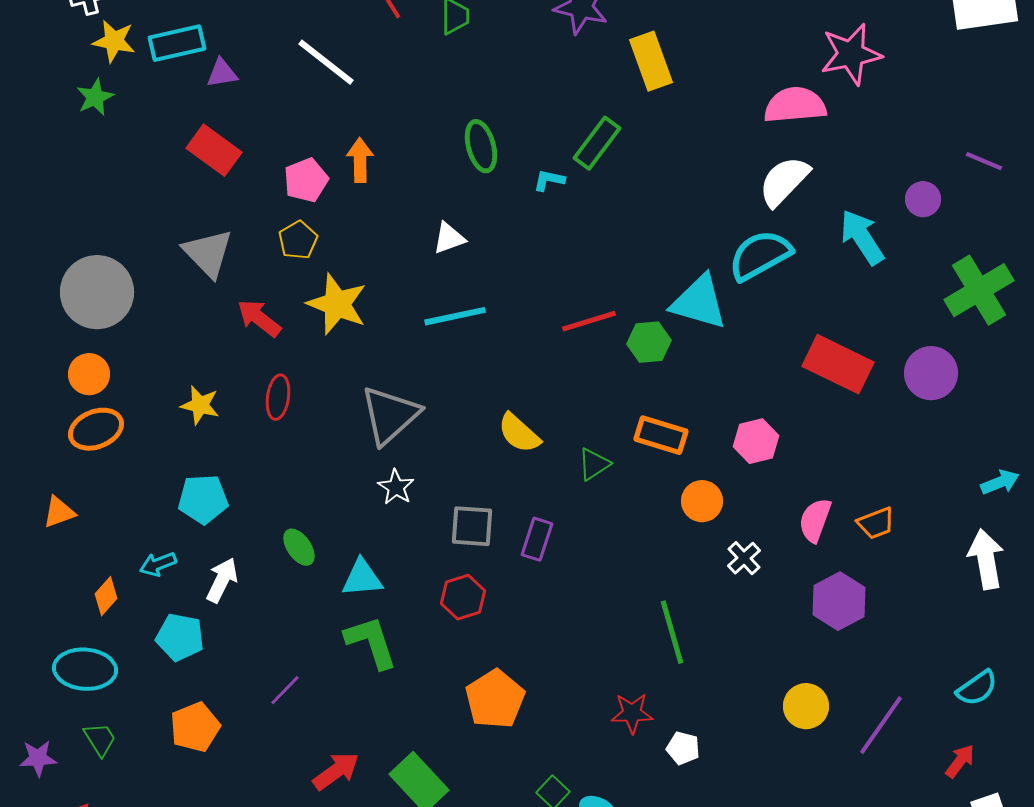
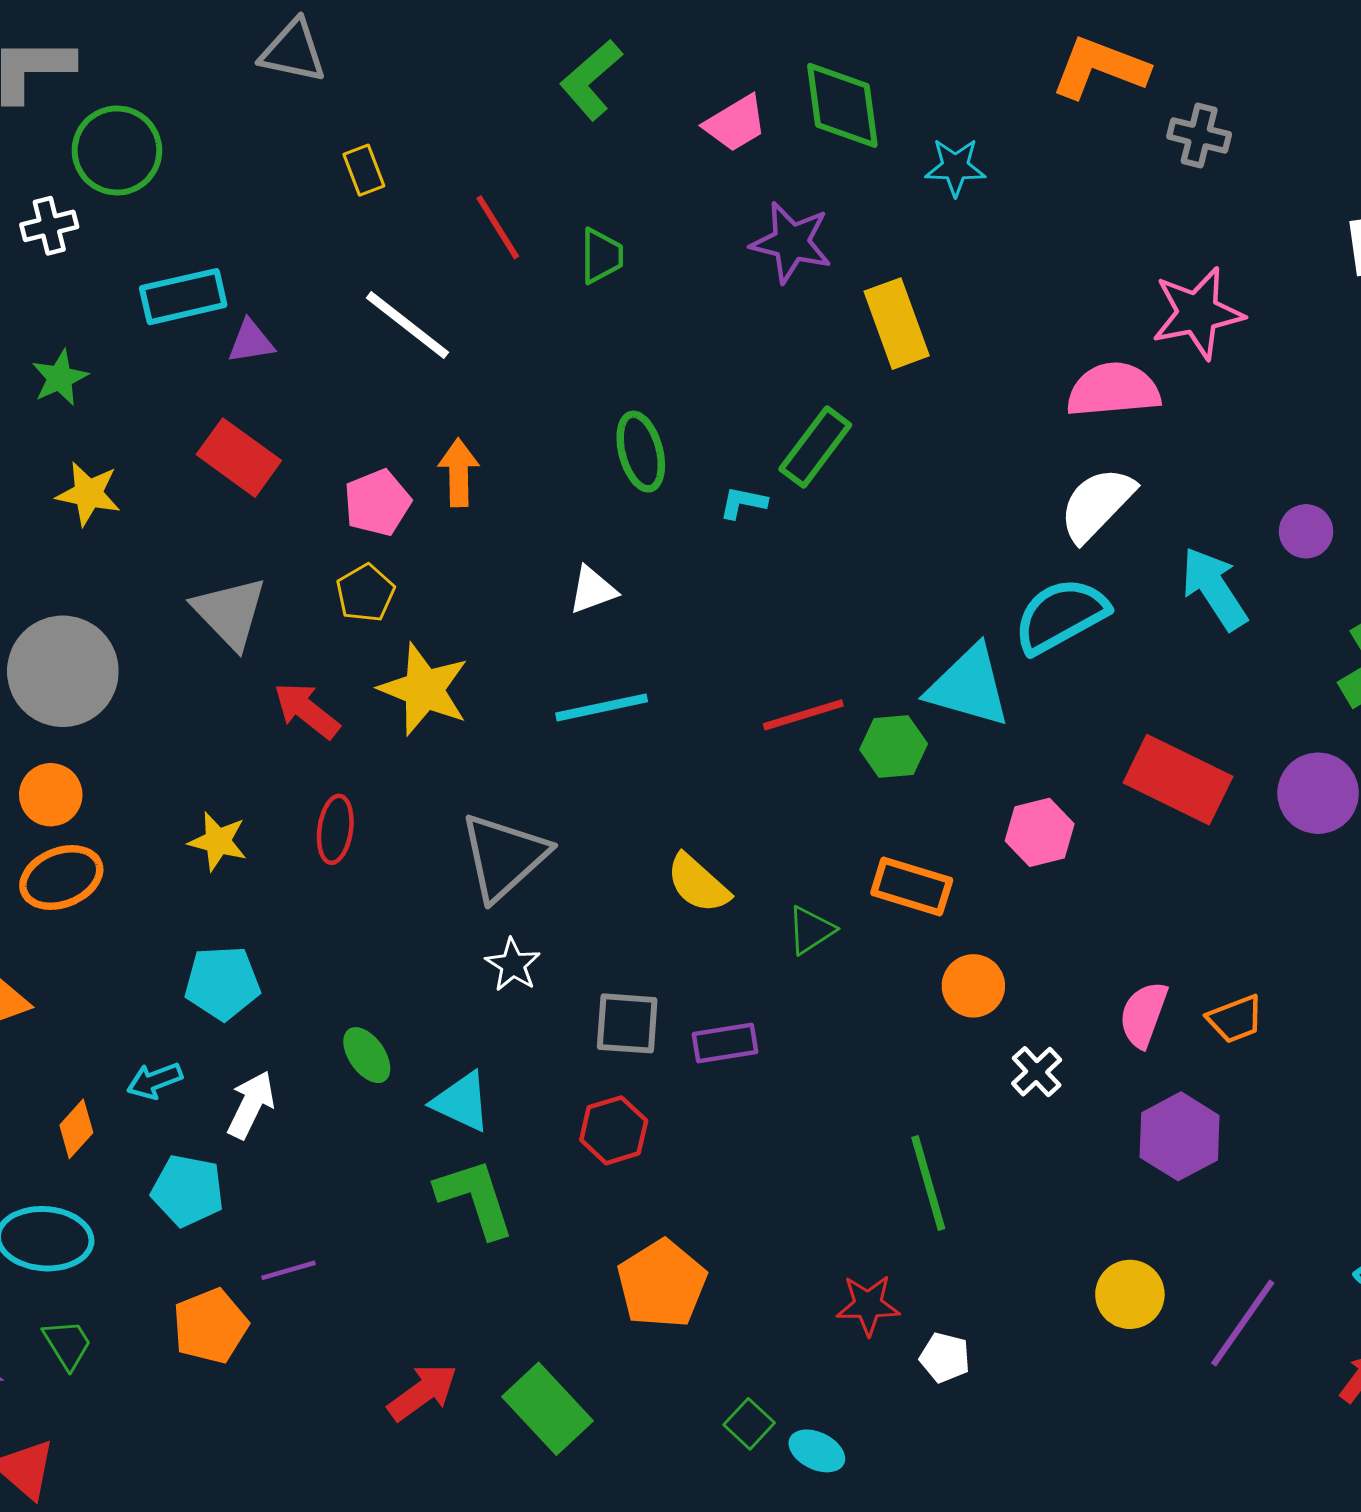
yellow star: (114, 41) -> (88, 494), moved
pink hexagon: (756, 441) -> (1040, 832), moved
purple rectangle: (537, 539) -> (725, 1043), turned 63
cyan triangle: (362, 578) -> (462, 1102), turned 30
purple line: (285, 690) -> (289, 1270), moved, turned 30

